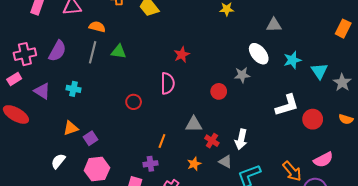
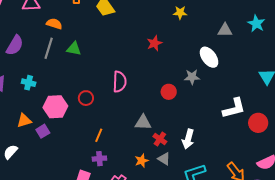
red star: (182, 55) -> (154, 43), moved
cyan star: (292, 60) -> (256, 24), moved, turned -30
orange line: (162, 141) -> (99, 135), moved
gray triangle: (225, 162) -> (164, 159), moved
pink hexagon: (97, 169) -> (55, 107), moved

